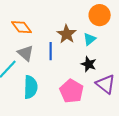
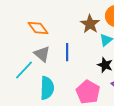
brown star: (67, 34) -> (90, 24), moved

